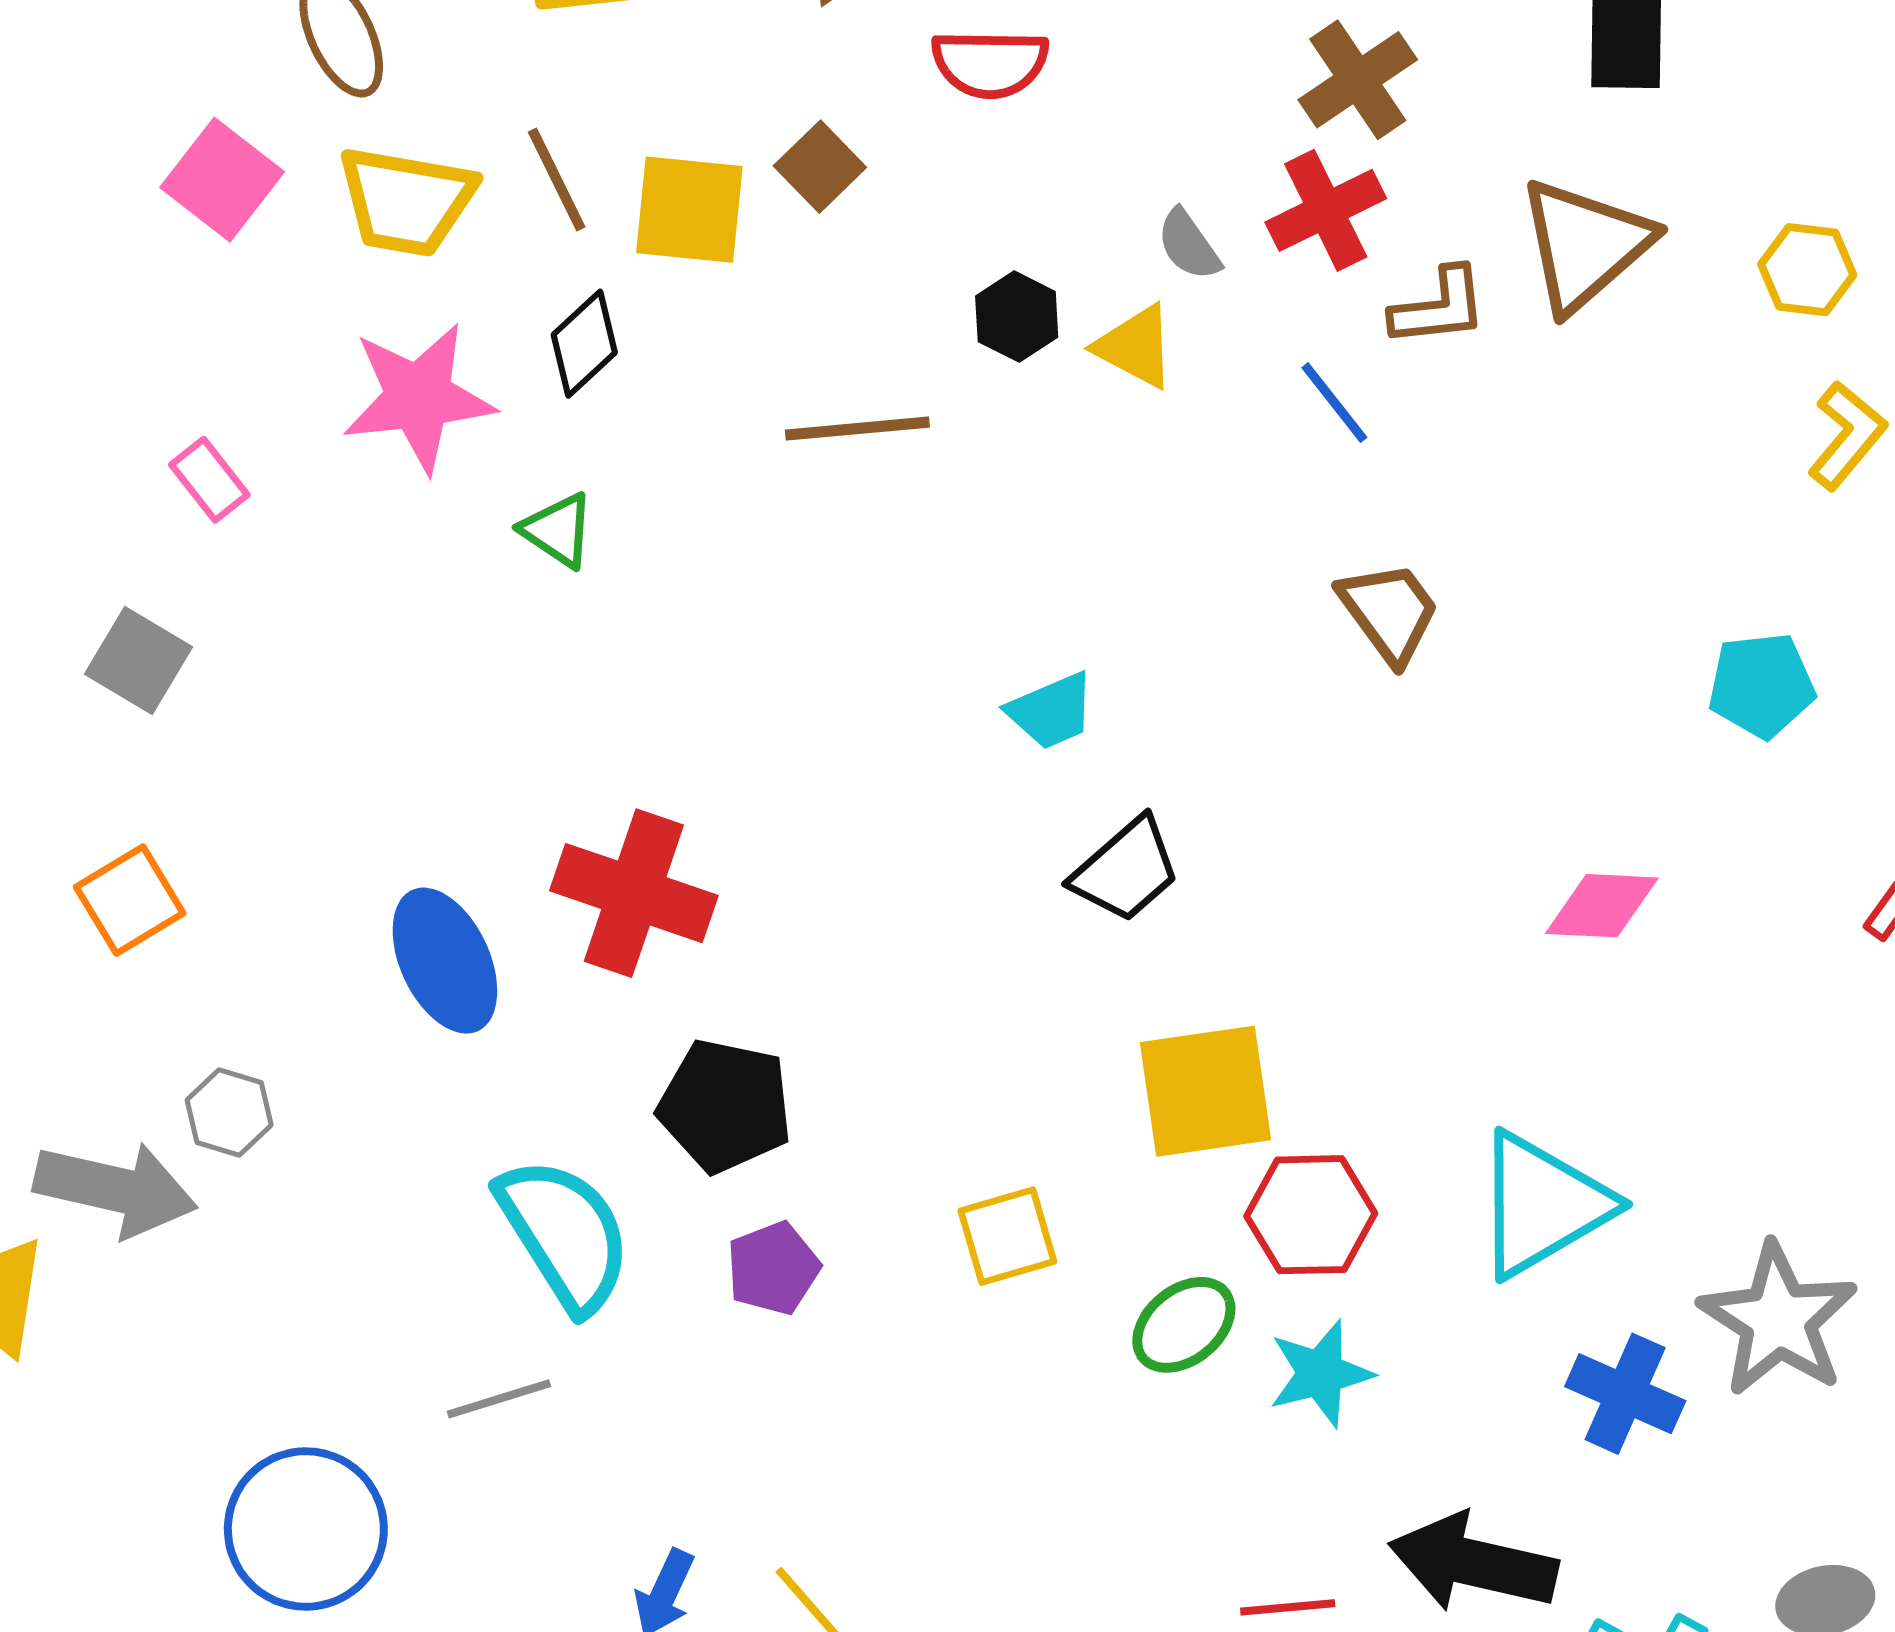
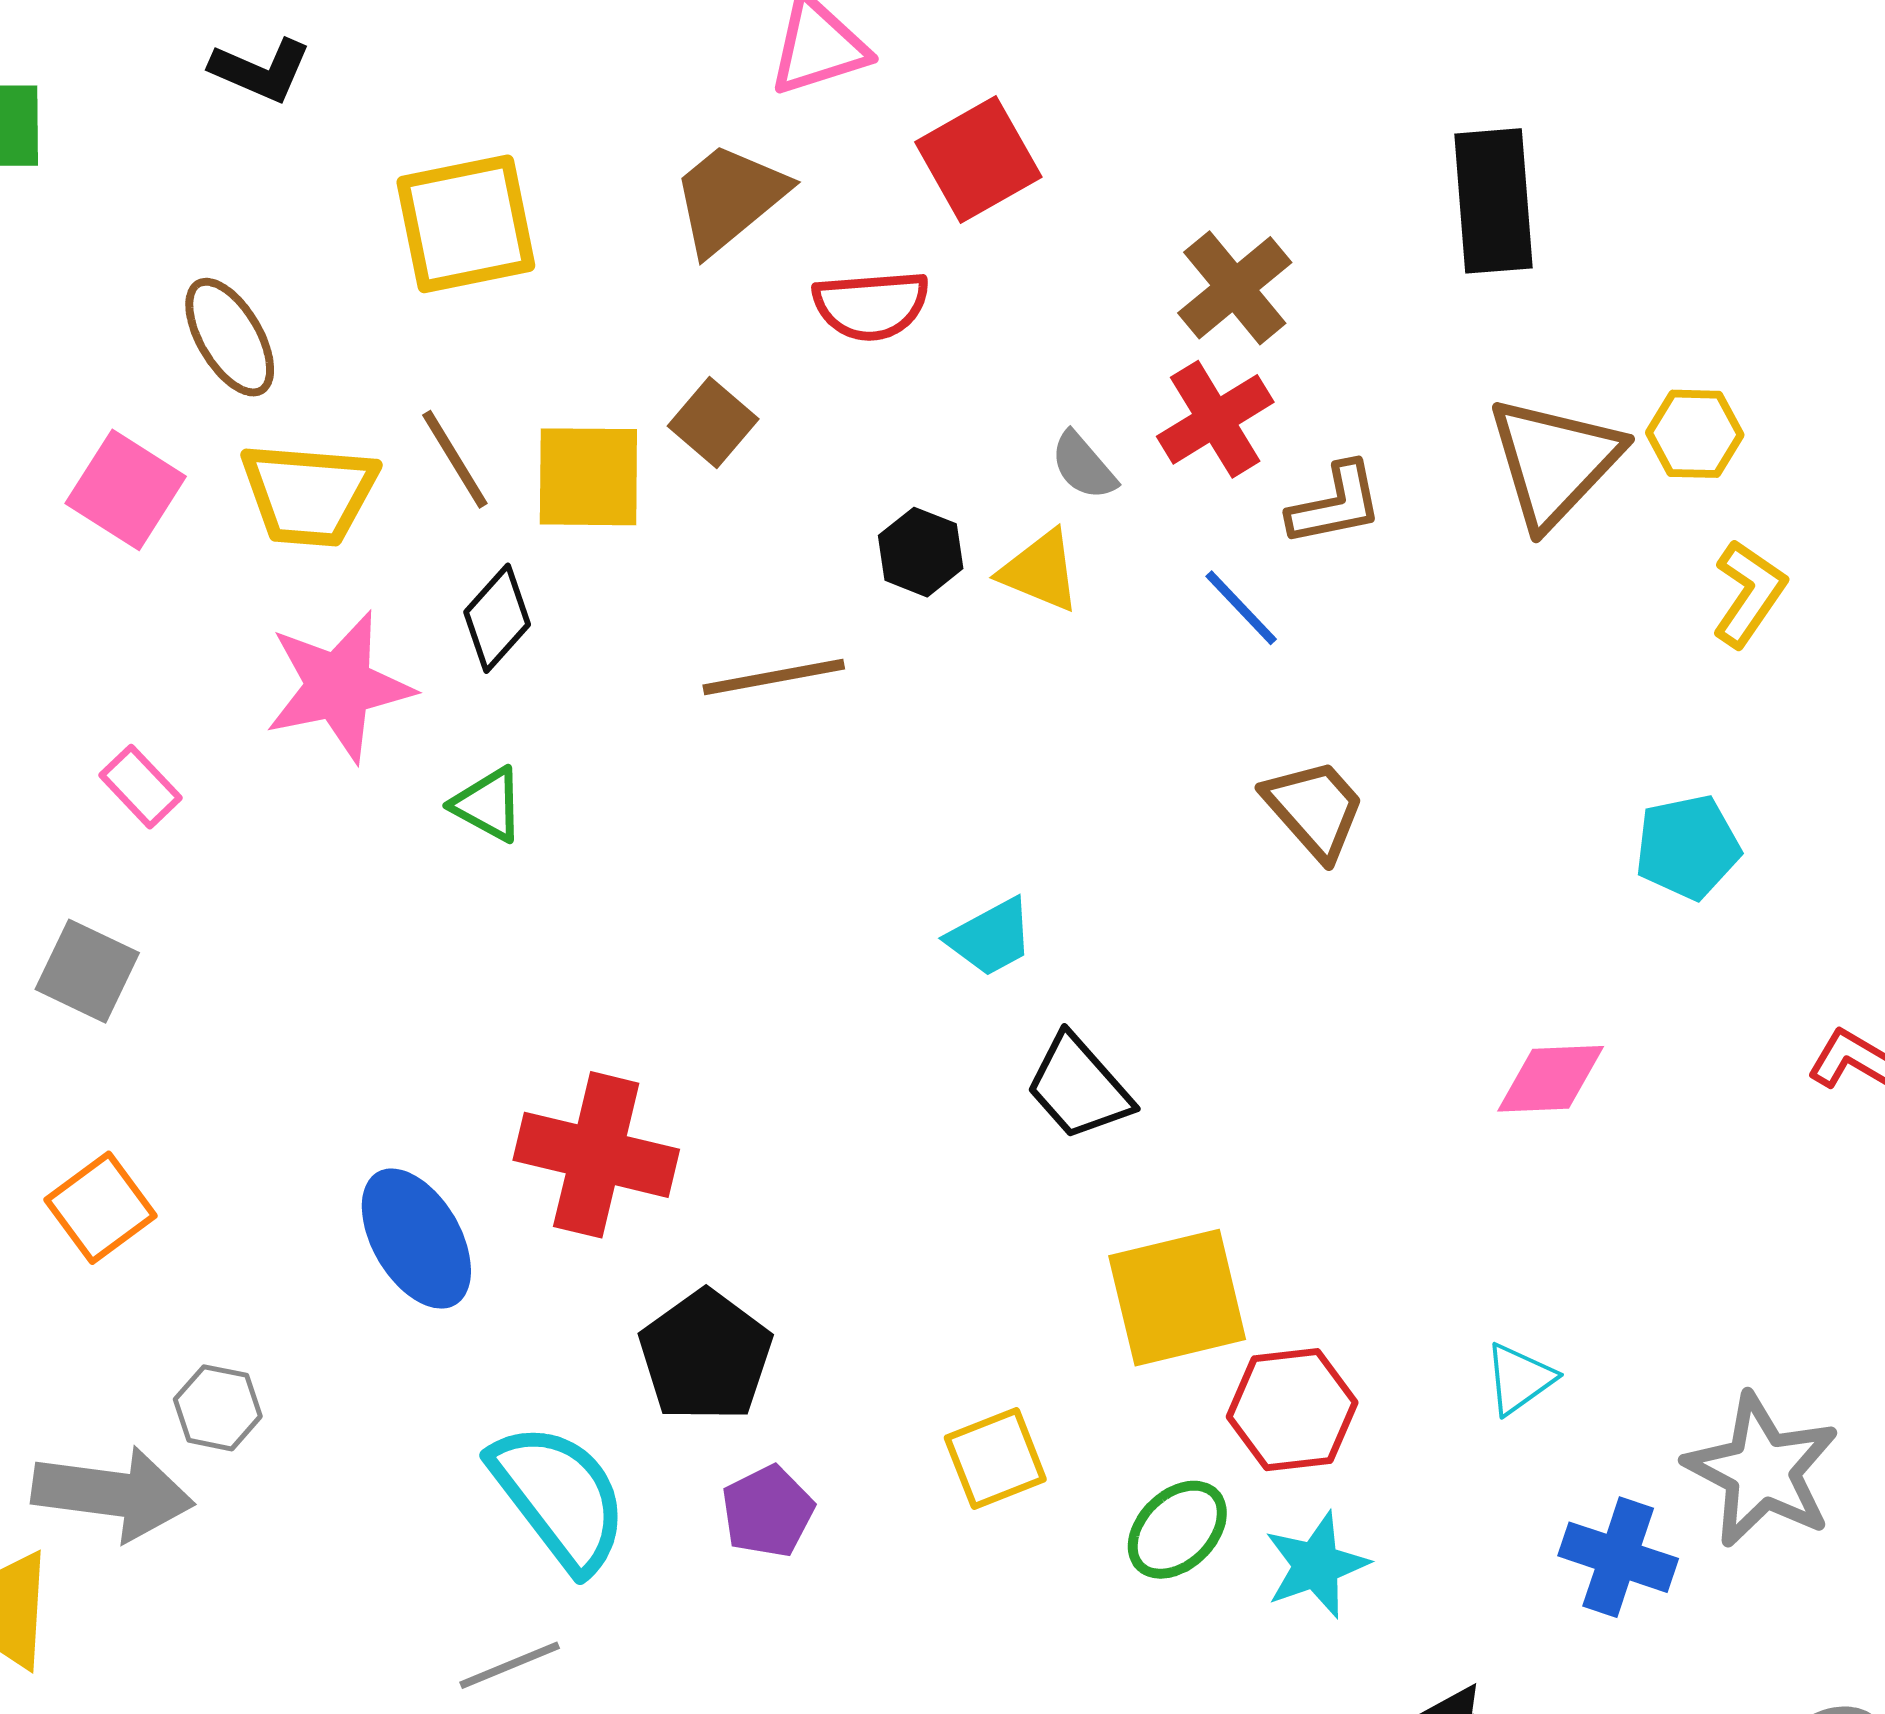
brown triangle: (1585, 245) -> (1554, 461), moved
black trapezoid: (1126, 870) -> (1079, 1087), turned 95
black pentagon: (725, 1106) -> (706, 1356), turned 30
cyan triangle: (1542, 1205) -> (1519, 1379), size x0.5

